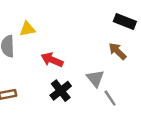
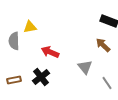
black cross: (61, 91) -> (41, 77), moved
gray line: (110, 98) -> (107, 83), moved

